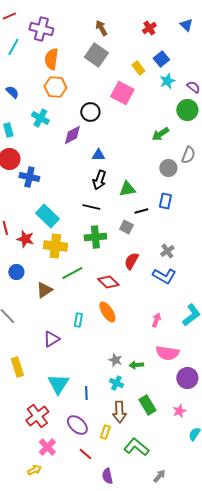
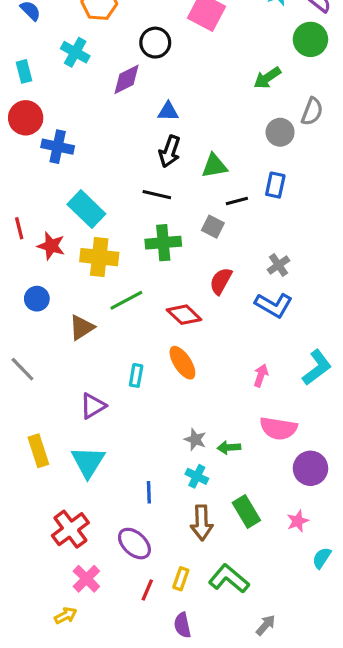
cyan triangle: (58, 384) -> (88, 462), moved
yellow rectangle: (105, 432) -> (181, 579), moved
red line: (85, 454) -> (147, 590), turned 72

